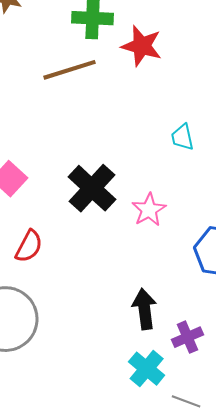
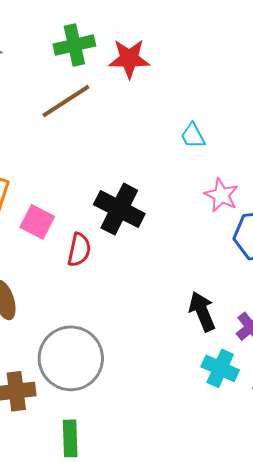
pink star: (149, 210) -> (221, 195), moved
red semicircle: (29, 246) -> (79, 250), moved

